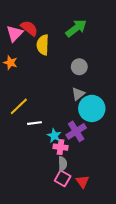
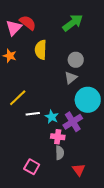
yellow semicircle: (43, 45) -> (41, 50), moved
gray triangle: (78, 94) -> (71, 78), moved
cyan star: (54, 136) -> (52, 117), moved
pink square: (63, 178) -> (32, 167), moved

